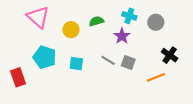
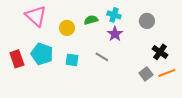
cyan cross: (129, 16) -> (114, 15), moved
gray square: (128, 63) -> (146, 74), moved, turned 32
red rectangle: (18, 77) -> (17, 59), moved
orange line: (156, 77) -> (167, 73), moved

